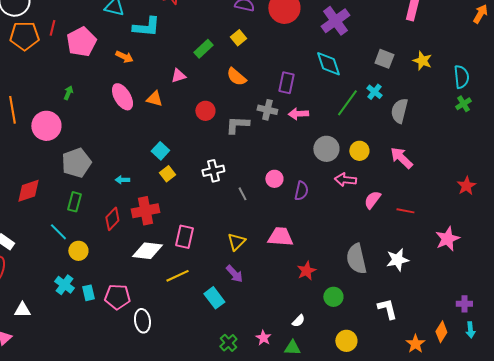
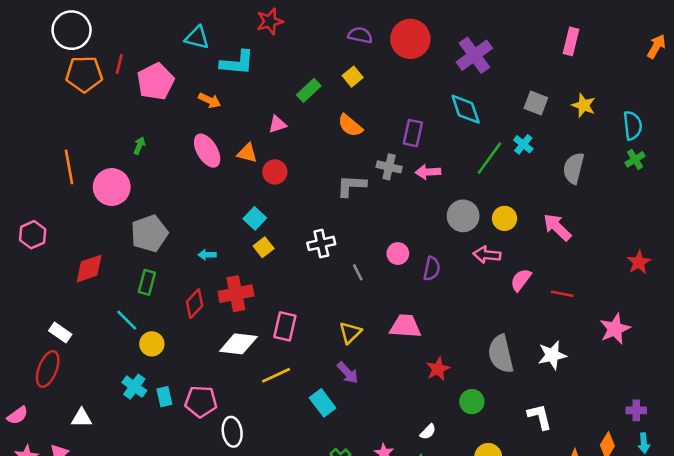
red circle: (205, 111) -> (275, 172), moved
gray semicircle: (399, 111) -> (574, 168), moved

